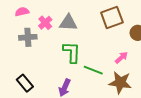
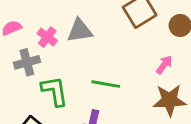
green L-shape: (72, 52) -> (55, 91), moved
green line: (93, 70) -> (106, 84), moved

